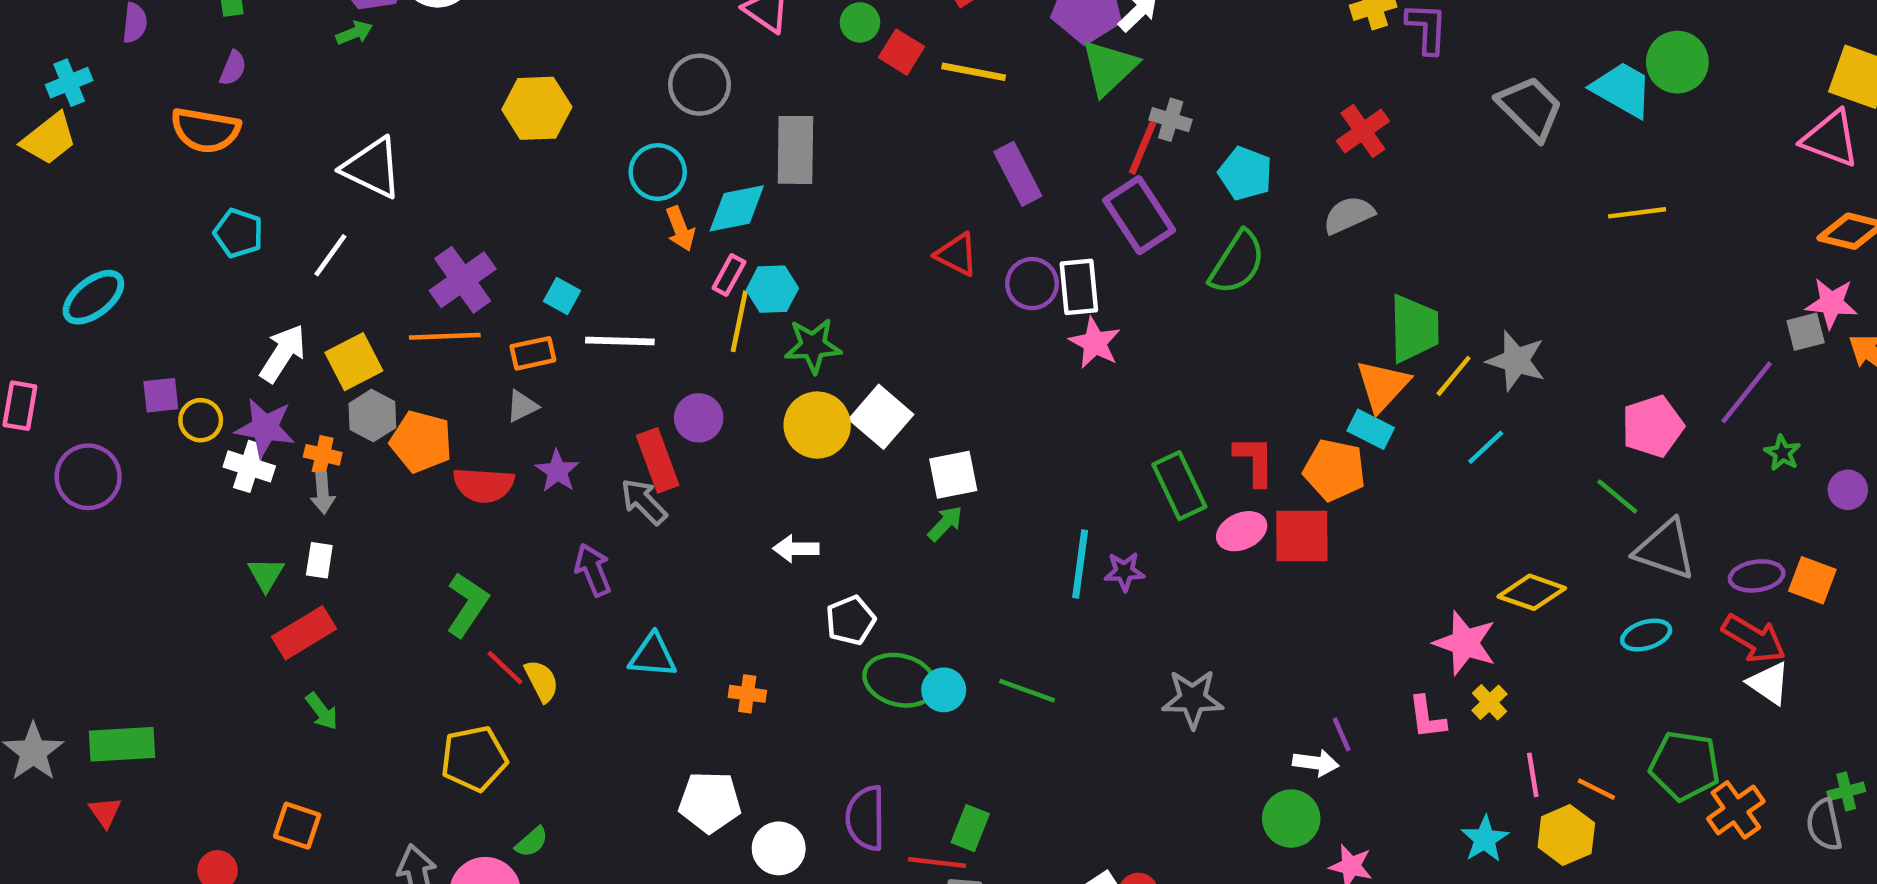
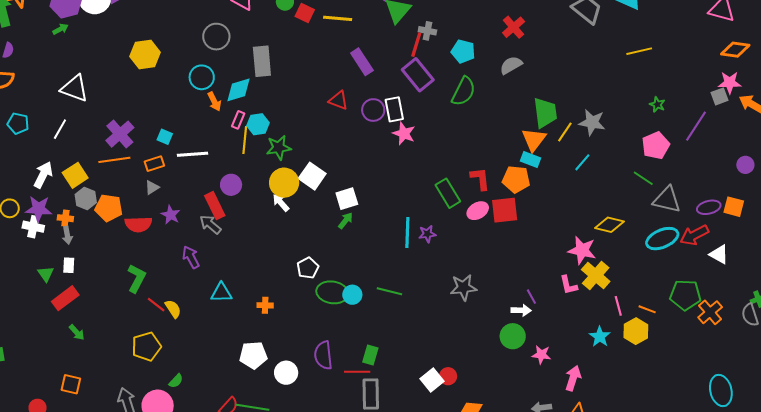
green star: (1782, 453) -> (657, 104), moved
white arrow: (796, 549) -> (281, 203), moved, turned 54
cyan ellipse: (1646, 635) -> (662, 239), size x1.5
red arrow: (1754, 639) -> (694, 235), moved, turned 128
yellow cross: (1490, 702) -> (596, 276), size x1.8

